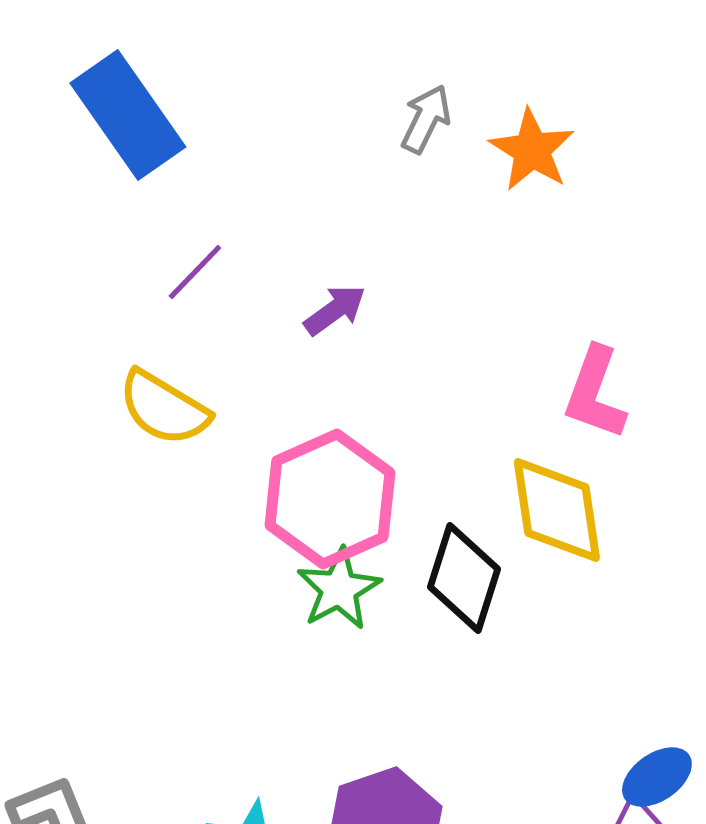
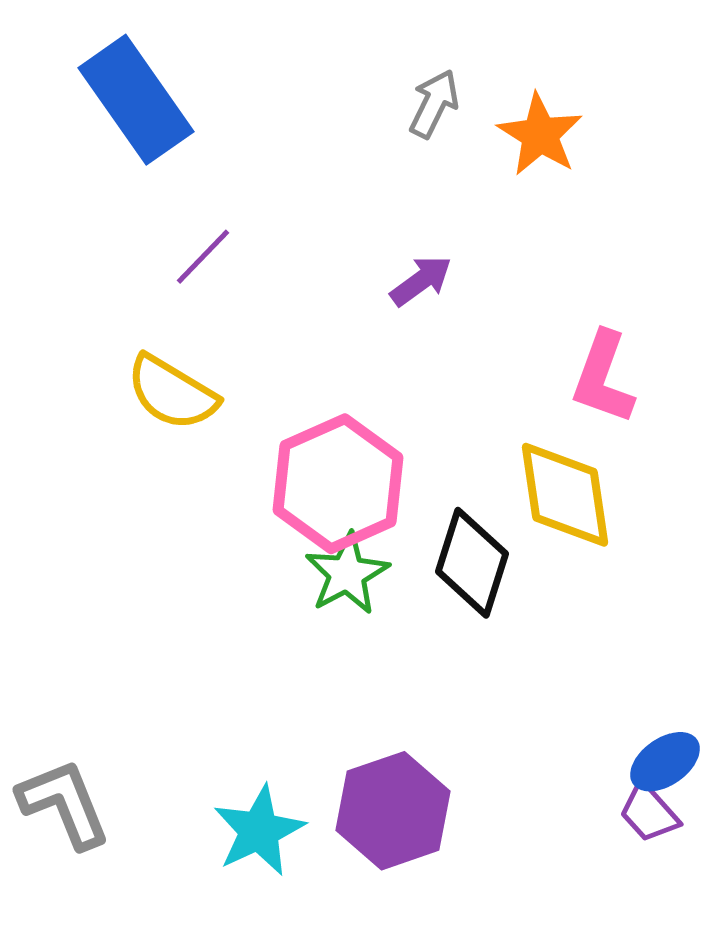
purple arrow: (335, 310) -> (421, 281), moved

